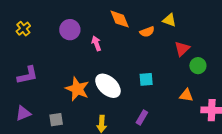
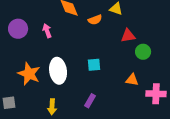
purple circle: (70, 30) -> (18, 29), moved
red triangle: (182, 49) -> (128, 36), turned 35
white ellipse: (108, 86) -> (58, 71), turned 40

